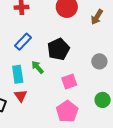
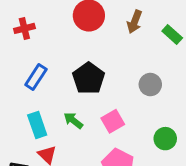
green arrow: (38, 67) -> (73, 120), moved

